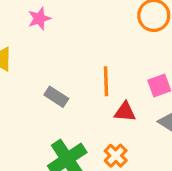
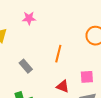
orange line: (106, 81) -> (58, 54), moved

